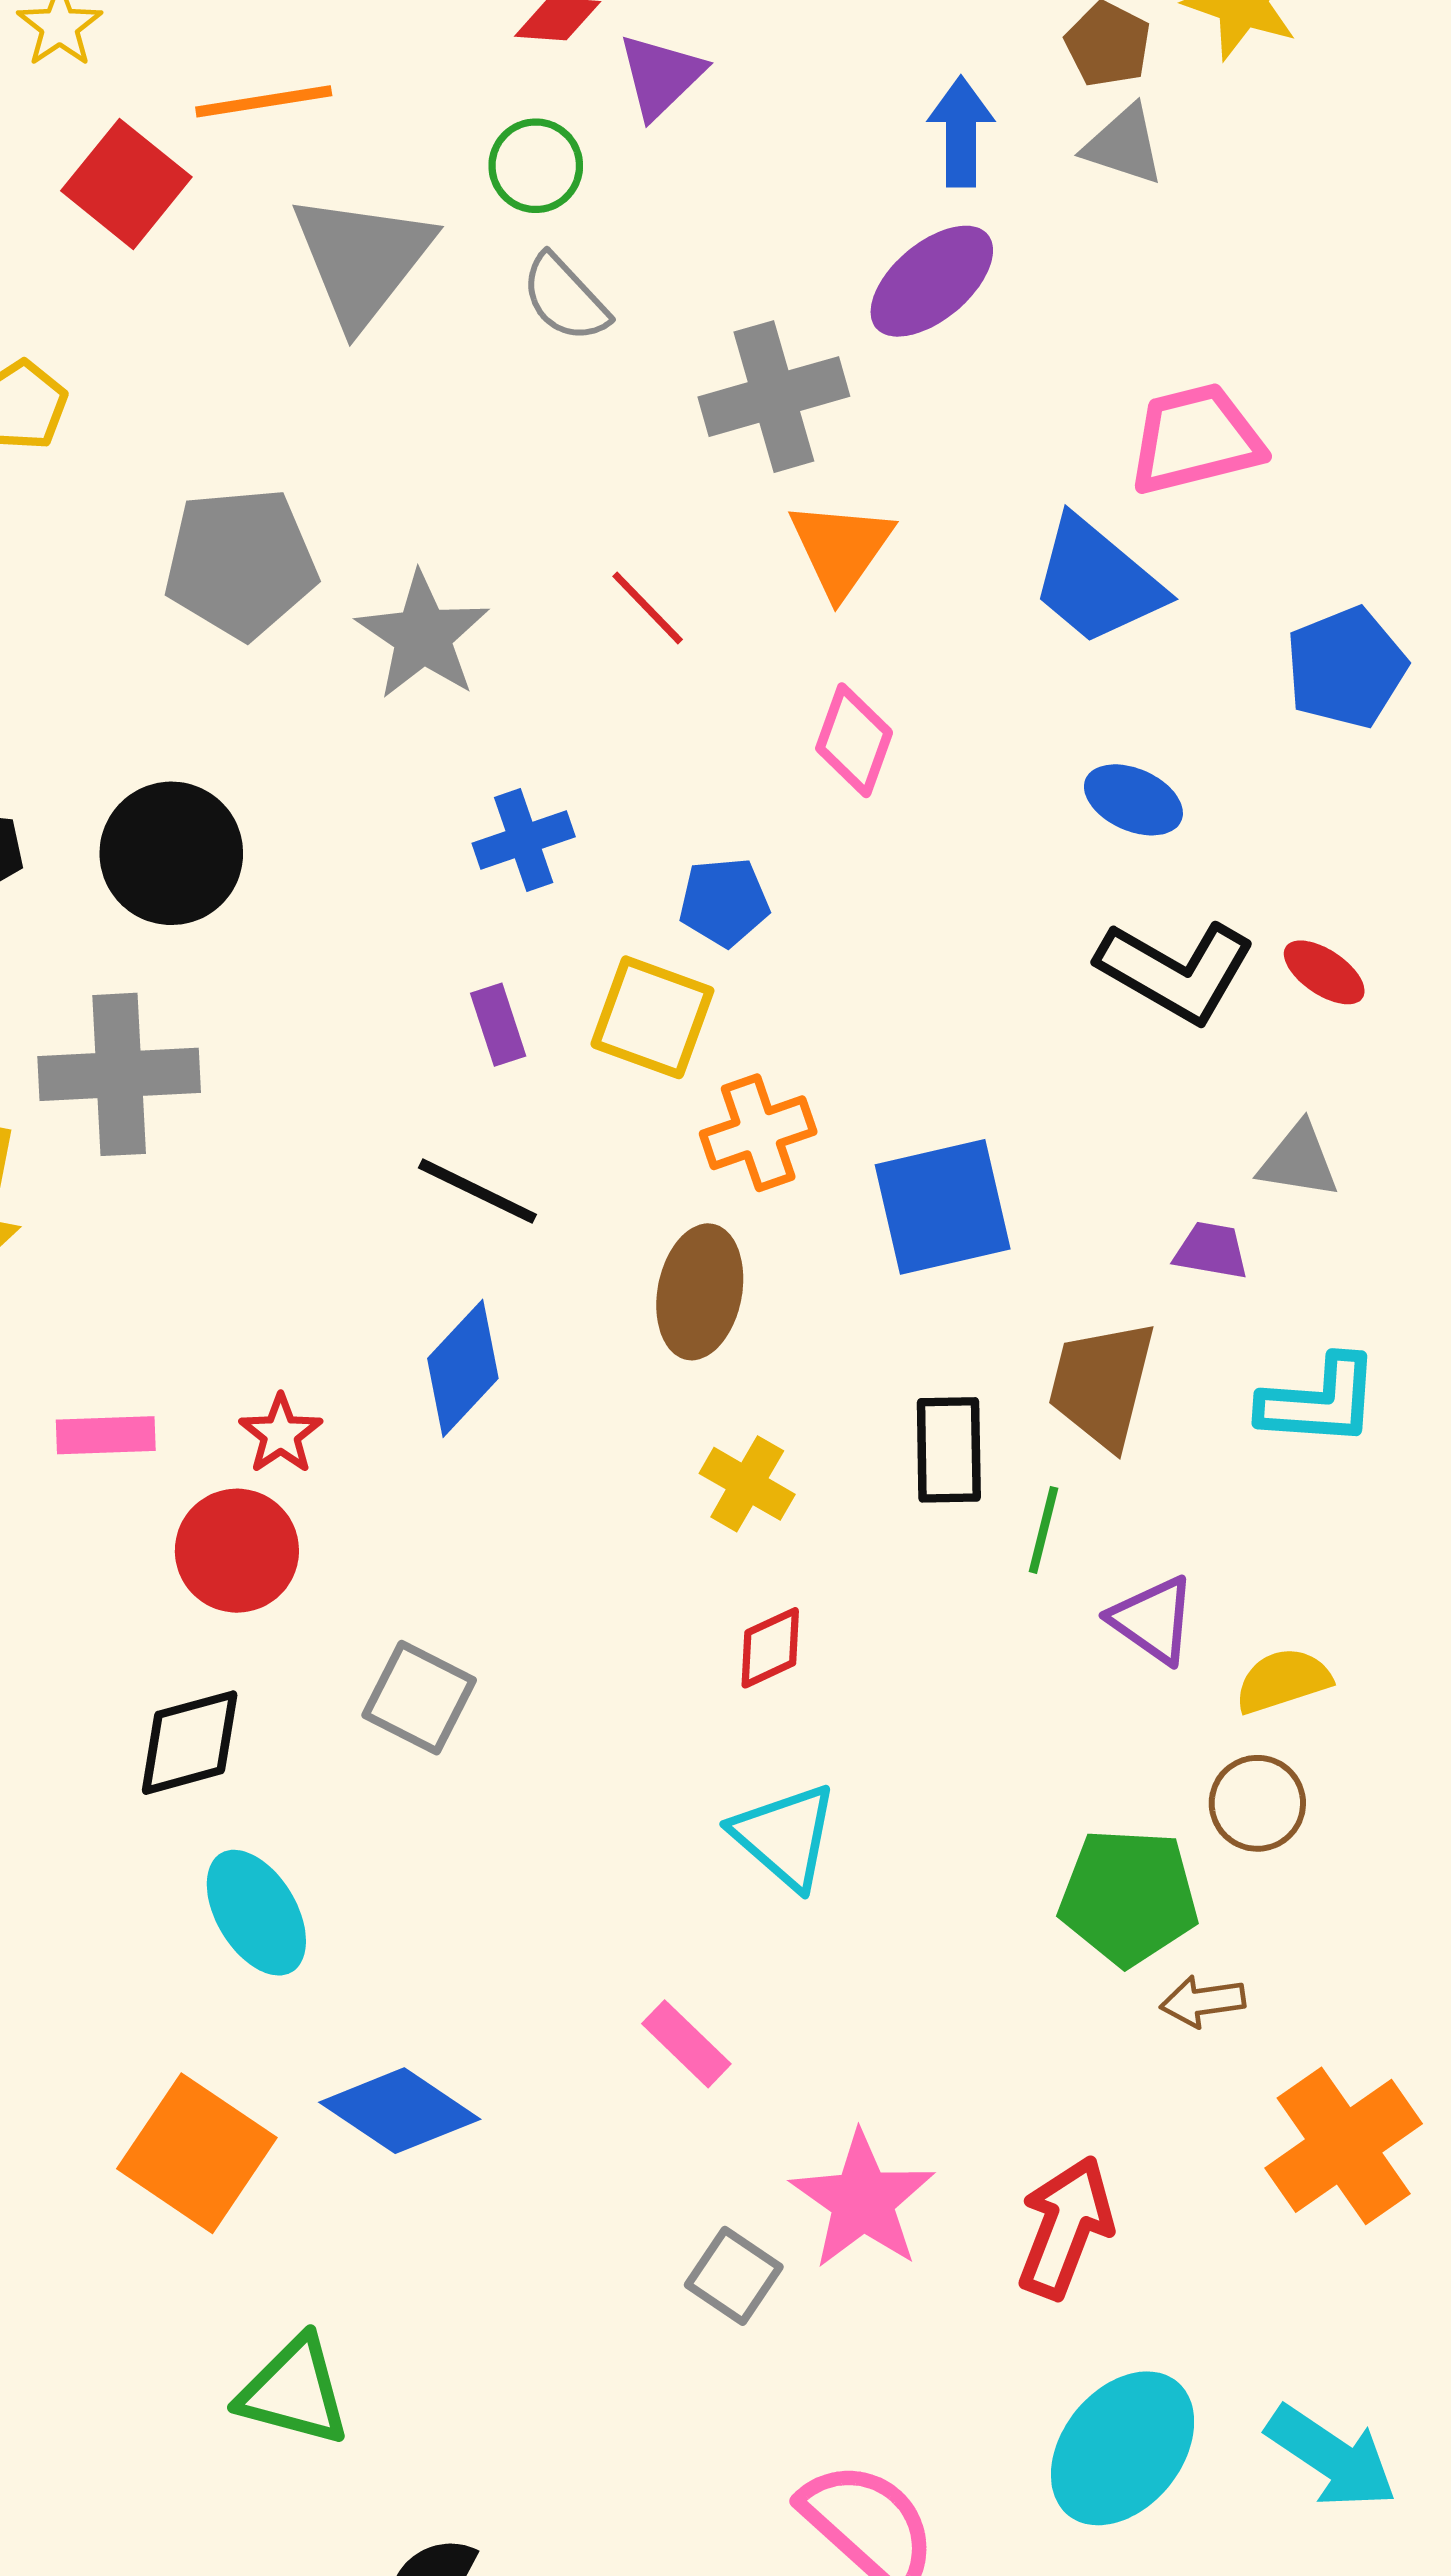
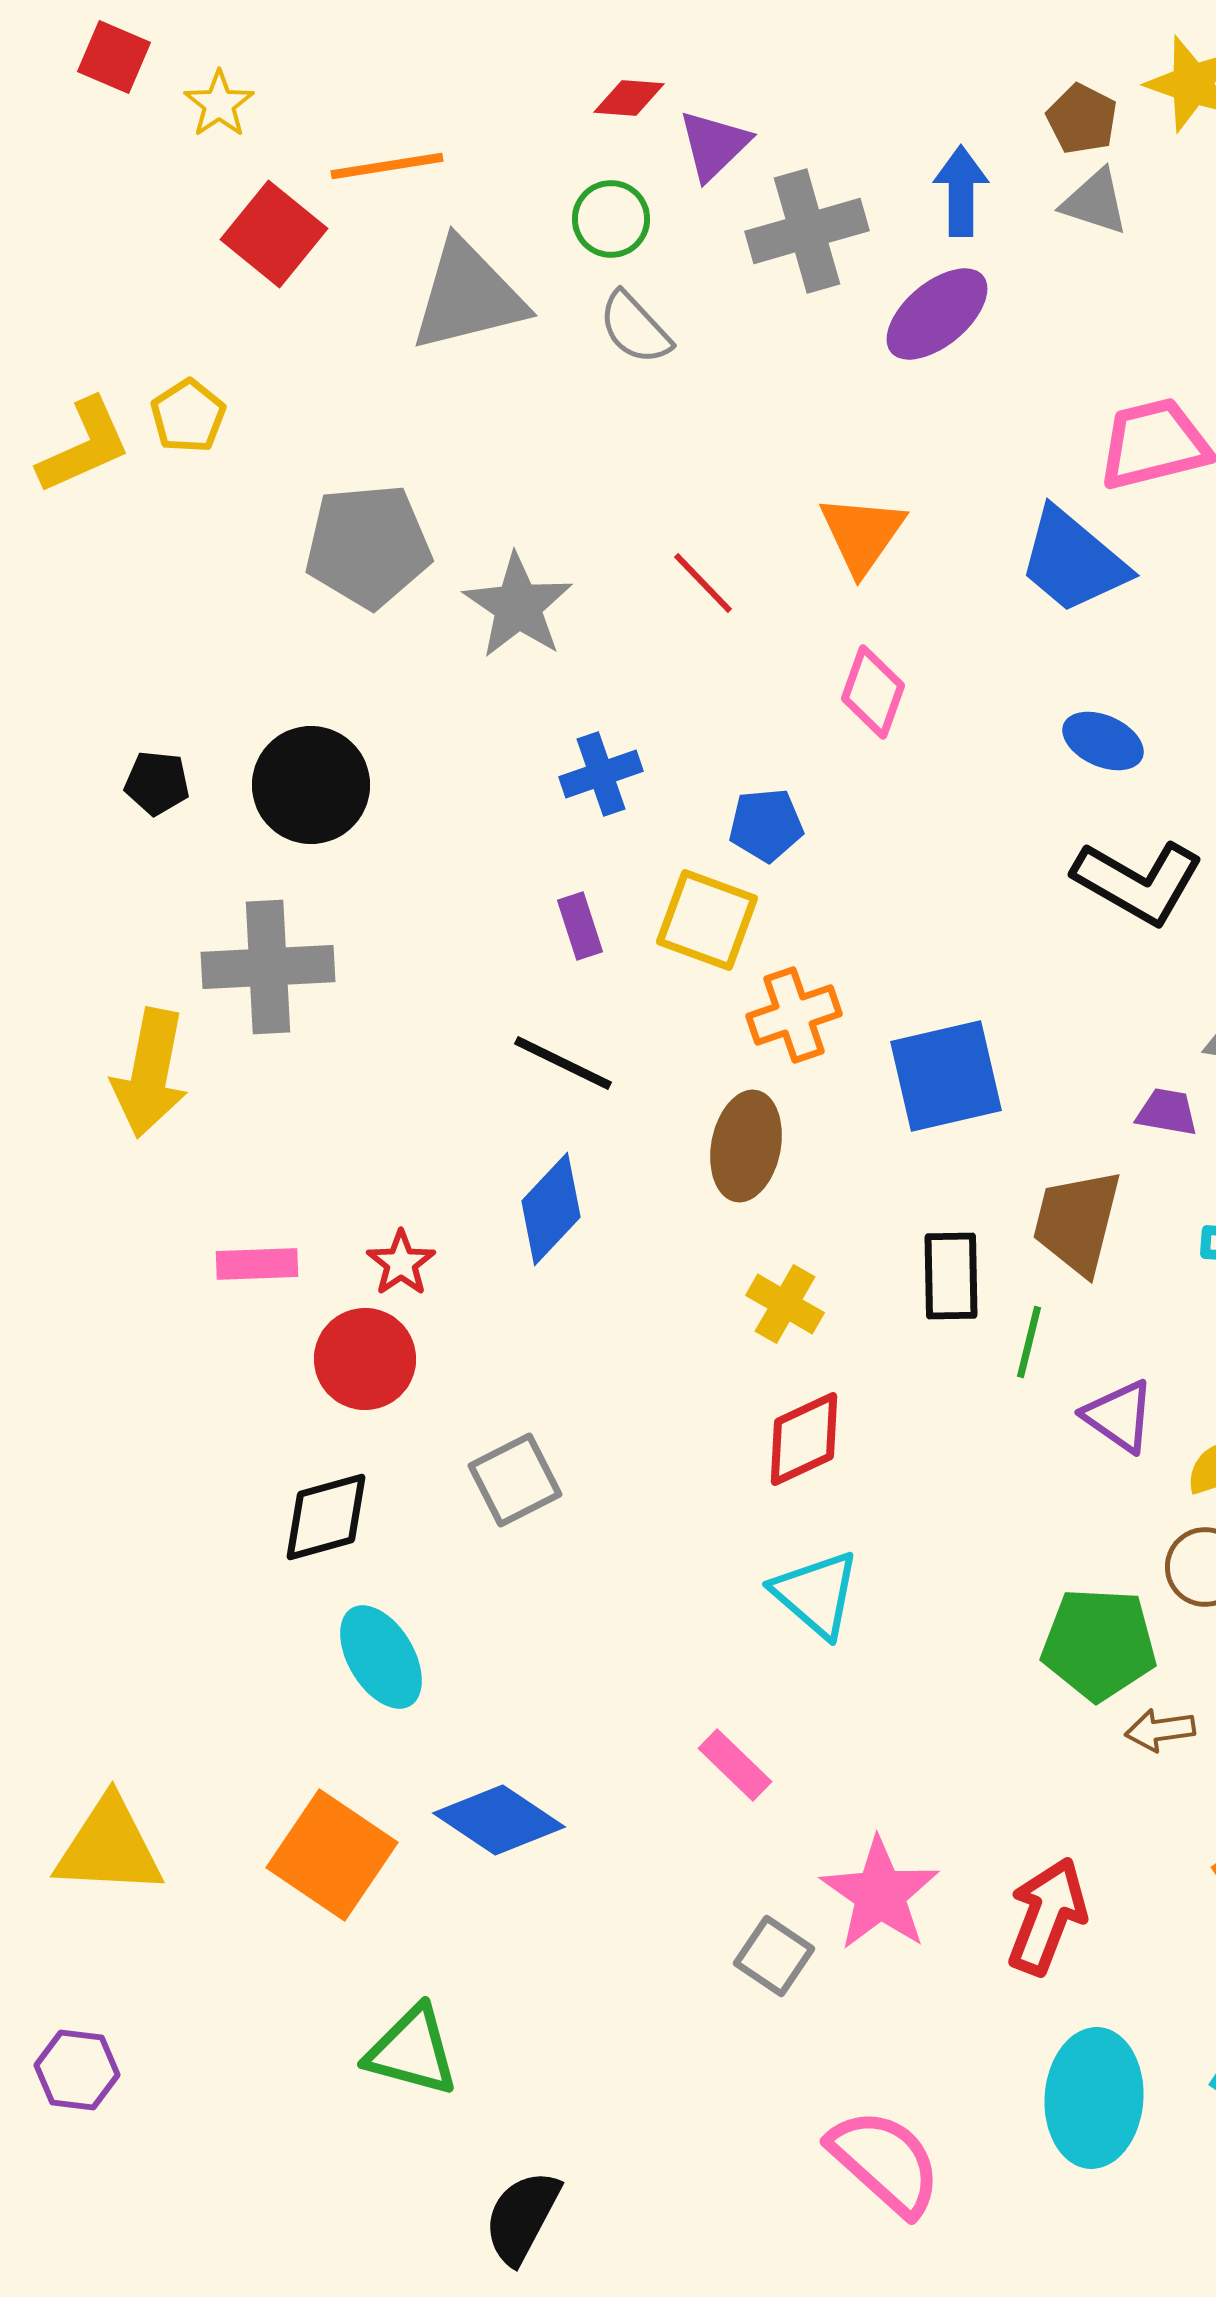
gray triangle: (362, 259) -> (468, 296), turned 38
gray cross: (774, 397) -> (807, 231), moved
red diamond: (770, 1648) -> (804, 1439), size x1.4
gray square: (419, 1698) -> (515, 1480), turned 36
cyan ellipse: (1123, 2448) -> (1094, 2098), turned -35

